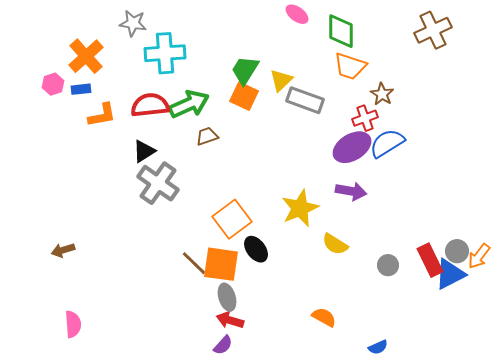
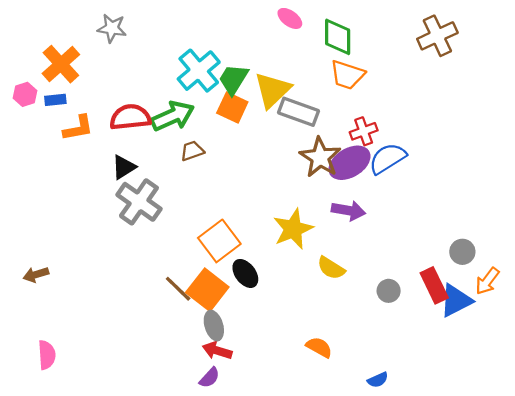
cyan cross: (165, 53) -> (199, 71), moved, turned -36
yellow triangle: (281, 80) -> (272, 90), size x1.5
brown star: (382, 94) -> (320, 157), moved, size x1.6
gray circle: (457, 251) -> (462, 252), moved
orange square: (221, 264) -> (207, 290), turned 30

